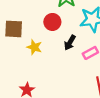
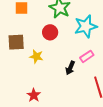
black arrow: (70, 43) -> (70, 68), moved

